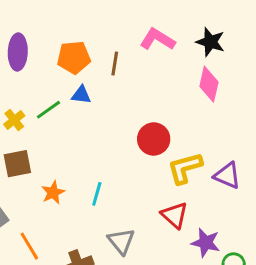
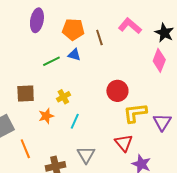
brown line: (115, 64) -> (99, 37), turned -35
yellow cross: (14, 120) -> (63, 97), moved
purple triangle: (227, 176) -> (162, 122), turned 30

